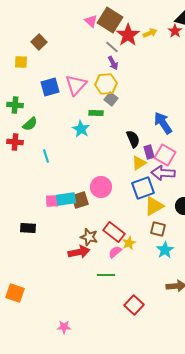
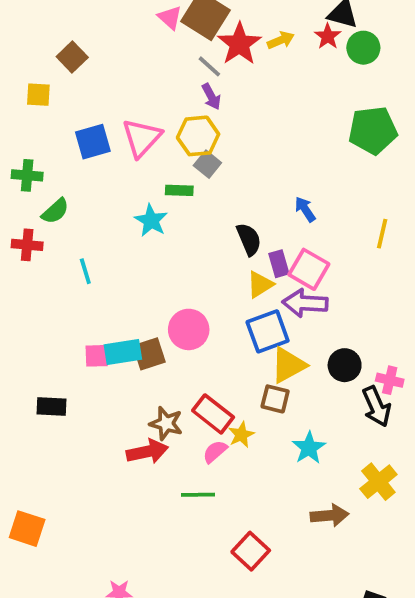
blue arrow: (163, 123) -> (305, 209), size x0.6
brown square: (158, 229) -> (275, 399), moved

